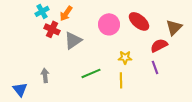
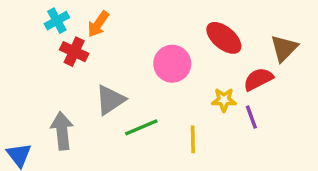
pink circle: (109, 24) -> (172, 64), moved
gray triangle: (73, 40) -> (110, 100), moved
yellow star: (125, 57) -> (224, 100), moved
gray arrow: (45, 75) -> (62, 131), size x1.5

